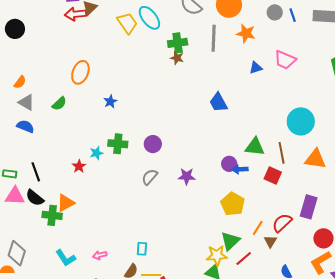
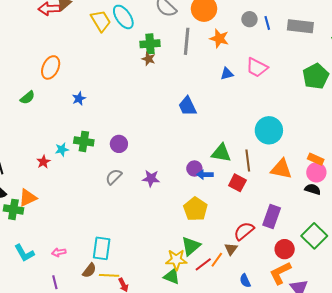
orange line: (258, 228) -> (217, 260), moved
cyan rectangle: (142, 249) -> (102, 248), size x1.6

